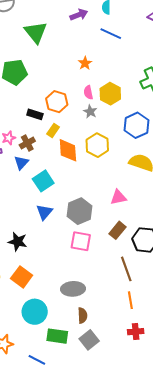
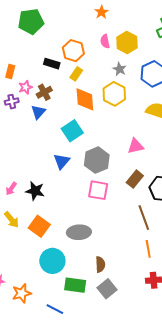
gray star: (90, 112) -> (120, 69), moved
yellow rectangle: (53, 130) -> (76, 74), moved
cyan square: (43, 181) -> (72, 131), moved
gray ellipse: (73, 289) -> (79, 232), moved

